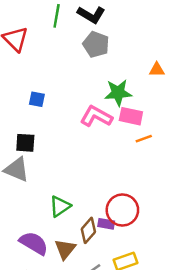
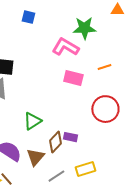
blue square: (37, 99) -> (28, 17), moved
pink rectangle: (131, 116) -> (73, 78), moved
red circle: (122, 210) -> (105, 109), moved

